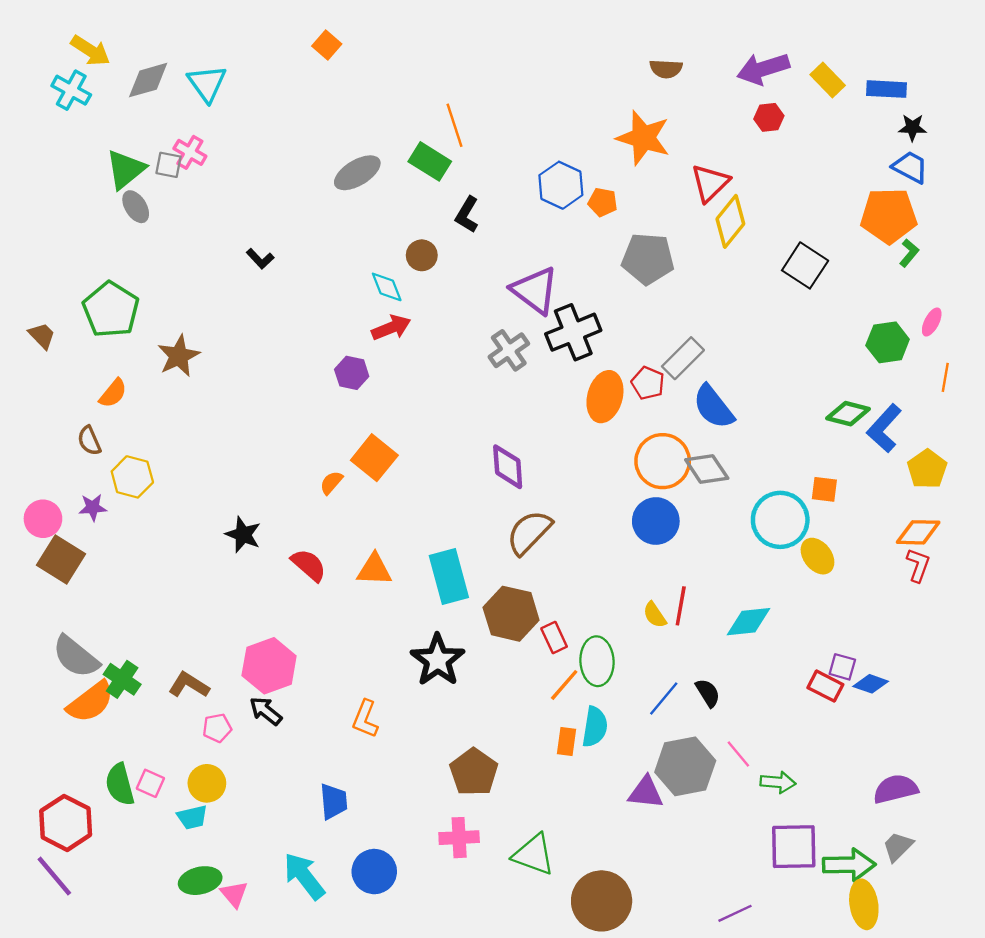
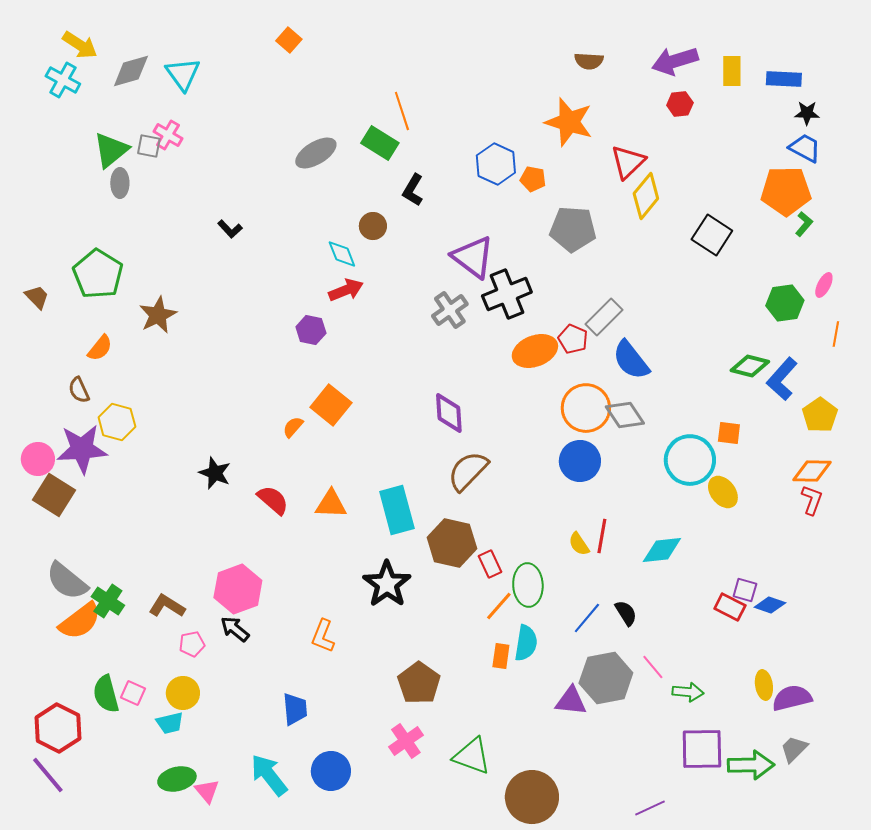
yellow rectangle: (828, 80) -> (732, 71), turned 44
gray ellipse: (136, 207) -> (120, 183), turned 32
orange ellipse: (605, 397) -> (535, 351), turned 54
purple star: (93, 507) -> (82, 449), size x2.0
pink cross: (459, 838) -> (406, 741), turned -32
yellow ellipse: (864, 904) -> (764, 685), moved, size x0.7

